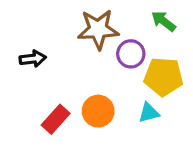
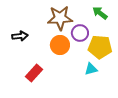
orange circle: (98, 111) -> (60, 45), moved

